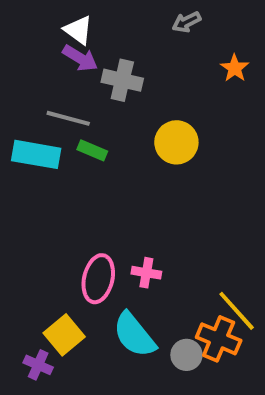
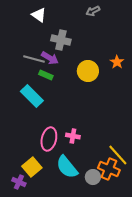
purple arrow: (80, 58) -> (50, 58), moved
orange star: (235, 68) -> (117, 62), moved
cyan rectangle: (36, 154) -> (32, 96), moved, turned 35

